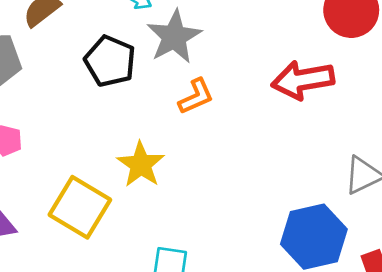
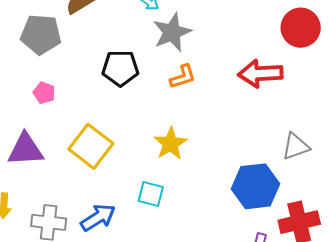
black pentagon: (110, 61) -> (120, 68), moved, turned -30
yellow star: (141, 165) -> (170, 144), moved

